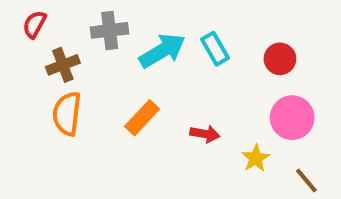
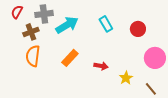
gray cross: (110, 30) -> (44, 14), moved
cyan arrow: (162, 51) -> (67, 25), moved
pink circle: (292, 118) -> (155, 58), moved

